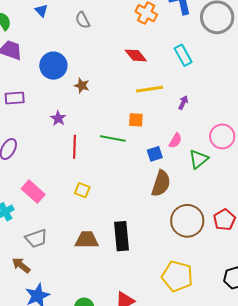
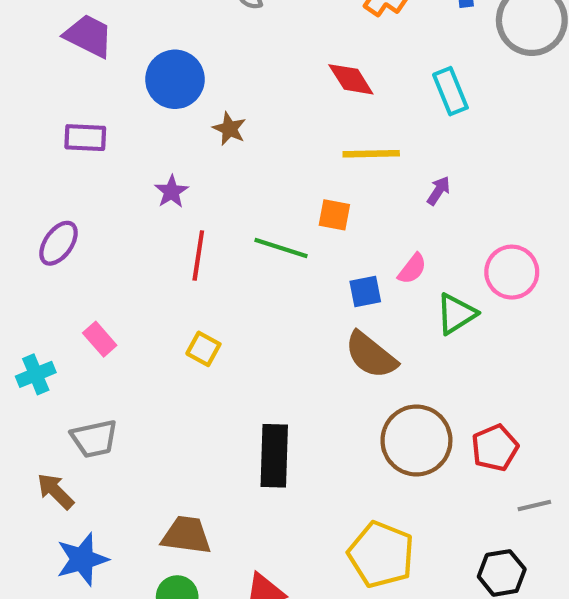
brown semicircle: (161, 183) -> (371, 355), turned 104
pink rectangle: (33, 192) -> (100, 339), size x0.7
brown trapezoid: (87, 240) -> (186, 535), moved

